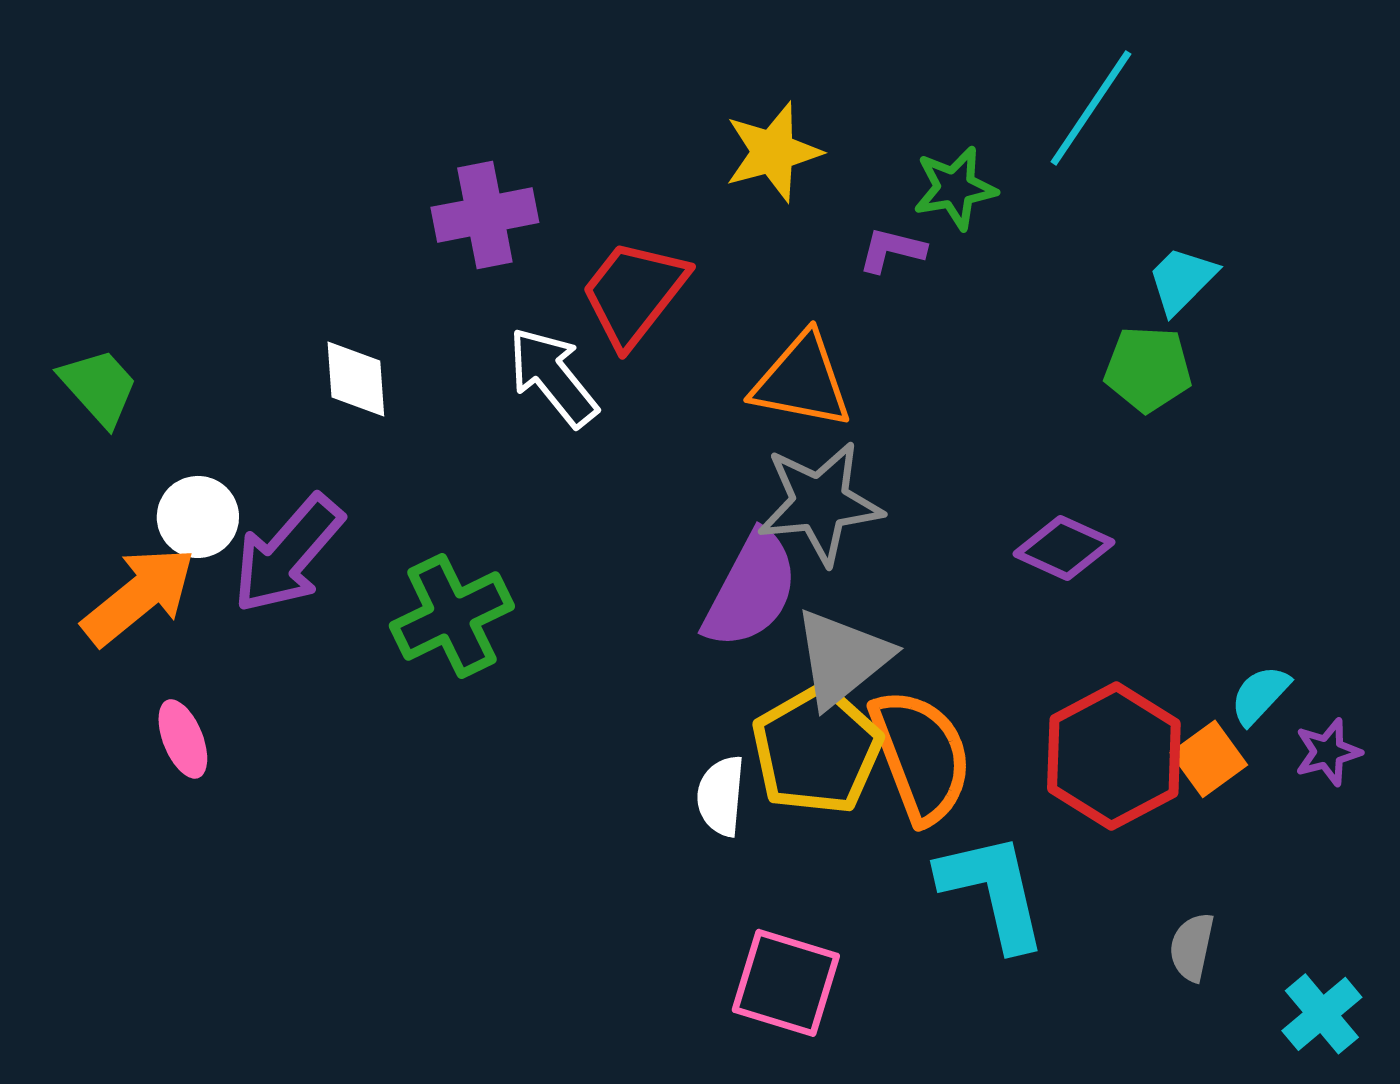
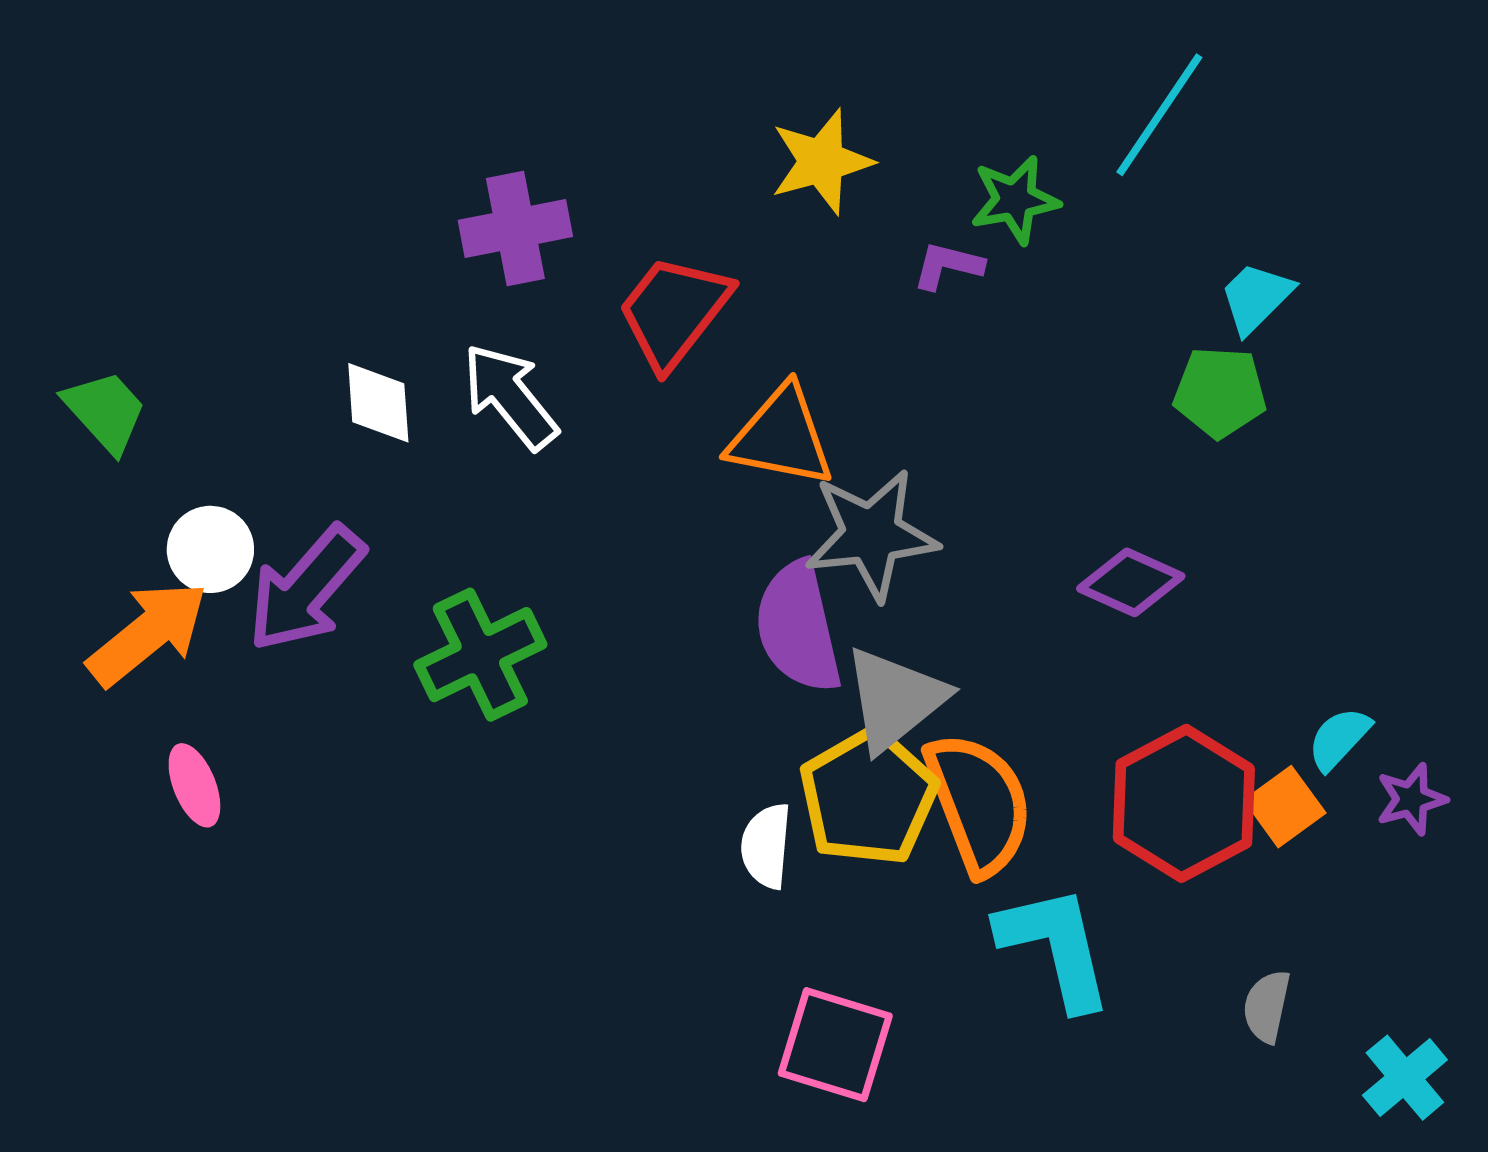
white arrow: (553, 377) -> (510, 396), moved
orange triangle: (802, 381) -> (781, 437), moved
purple semicircle: (751, 590) -> (798, 627), turned 139

